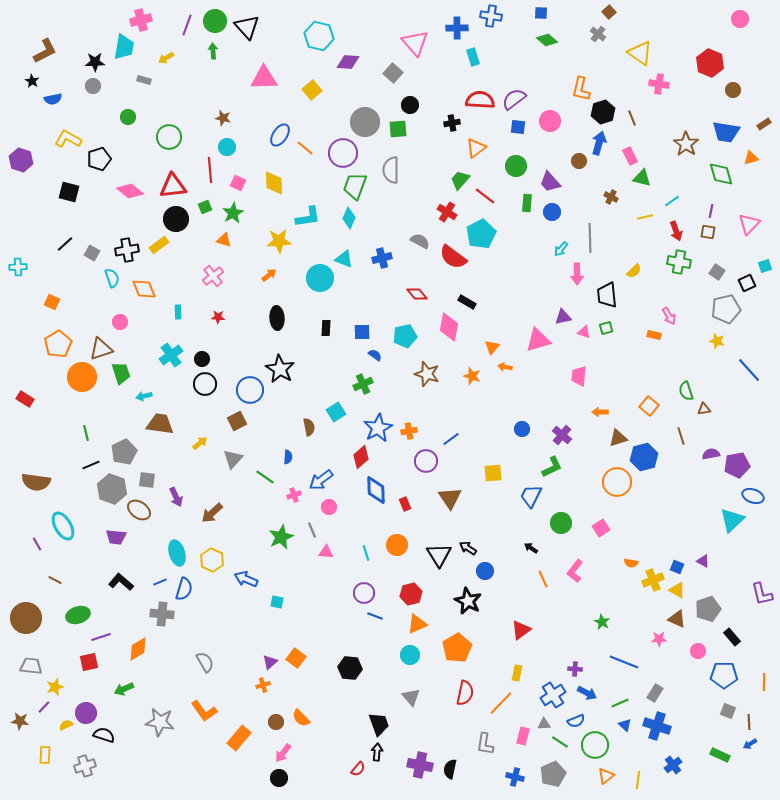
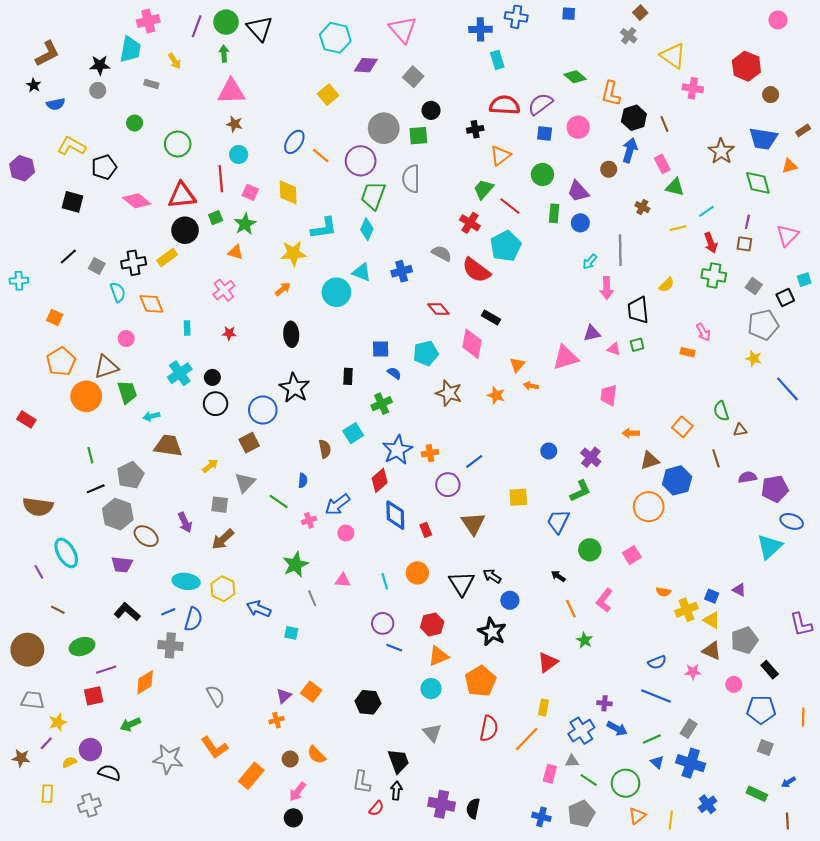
green diamond: (547, 40) -> (575, 77), moved
pink triangle: (415, 43) -> (403, 29), moved
yellow arrow: (166, 58) -> (175, 61), turned -91
pink triangle: (264, 78) -> (231, 91), moved
black rectangle: (326, 328) -> (348, 376), moved
gray square: (147, 480) -> (220, 505), moved
gray line: (312, 530) -> (312, 598), moved
cyan ellipse: (177, 553) -> (186, 581), turned -65
green star: (602, 622) -> (585, 640), moved
blue semicircle: (576, 721) -> (657, 662), moved
brown line: (749, 722) -> (787, 821), moved
gray L-shape: (485, 744) -> (362, 782), moved

